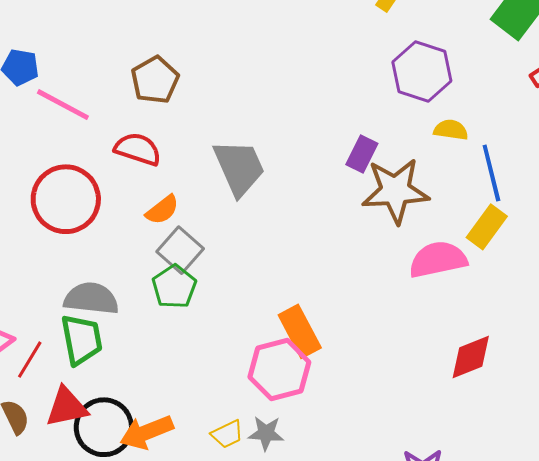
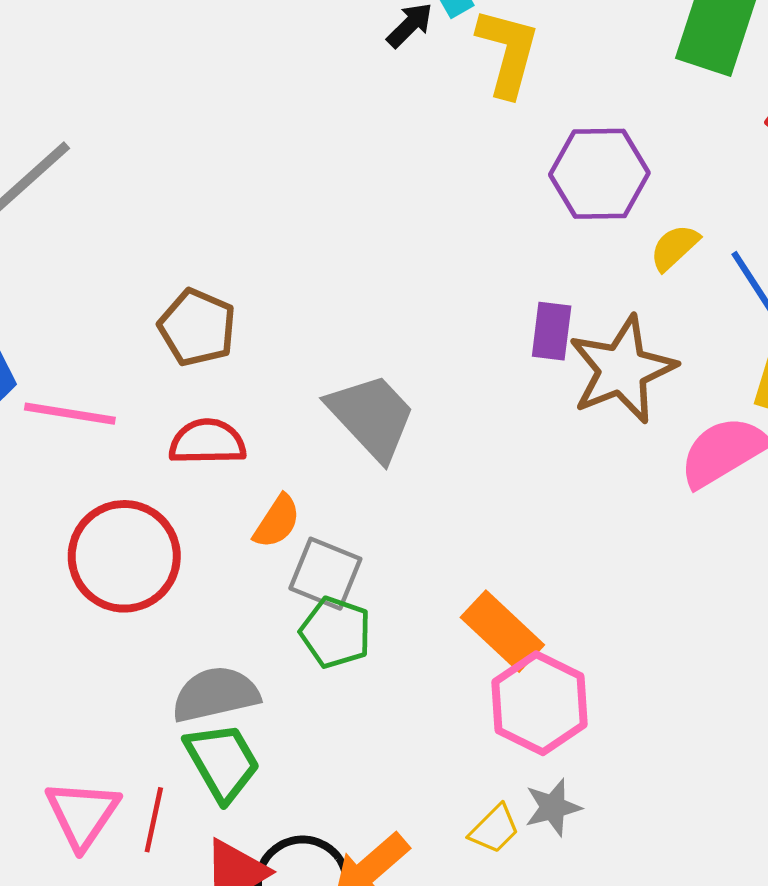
yellow semicircle: (451, 130) -> (674, 247), turned -32
orange rectangle: (300, 331) -> (502, 631), moved

